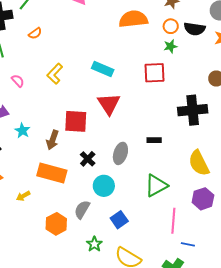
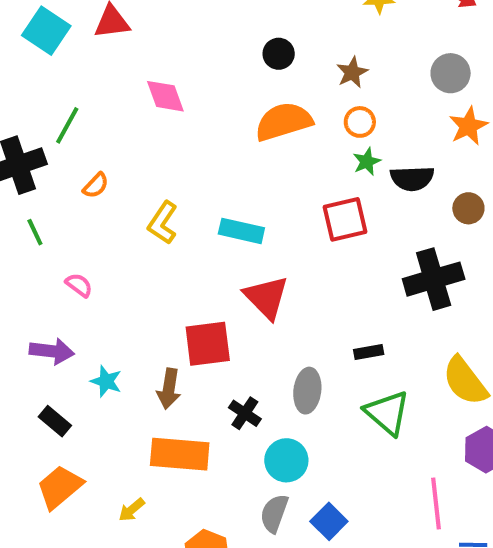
black semicircle: (195, 29) -> (412, 178), moved
yellow L-shape: (55, 74) -> (163, 223), moved
green triangle: (156, 186) -> (387, 413), moved, turned -40
gray semicircle: (82, 210) -> (274, 513), moved

